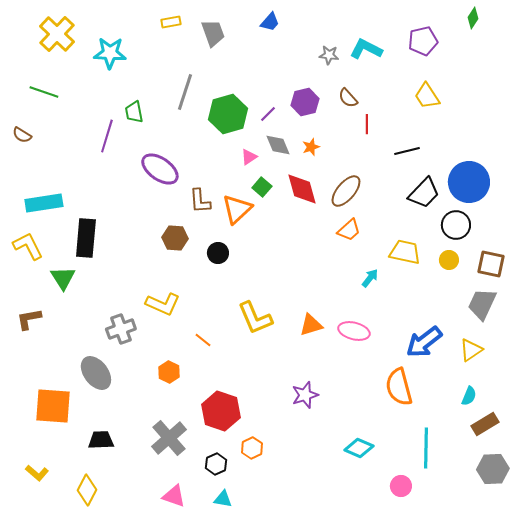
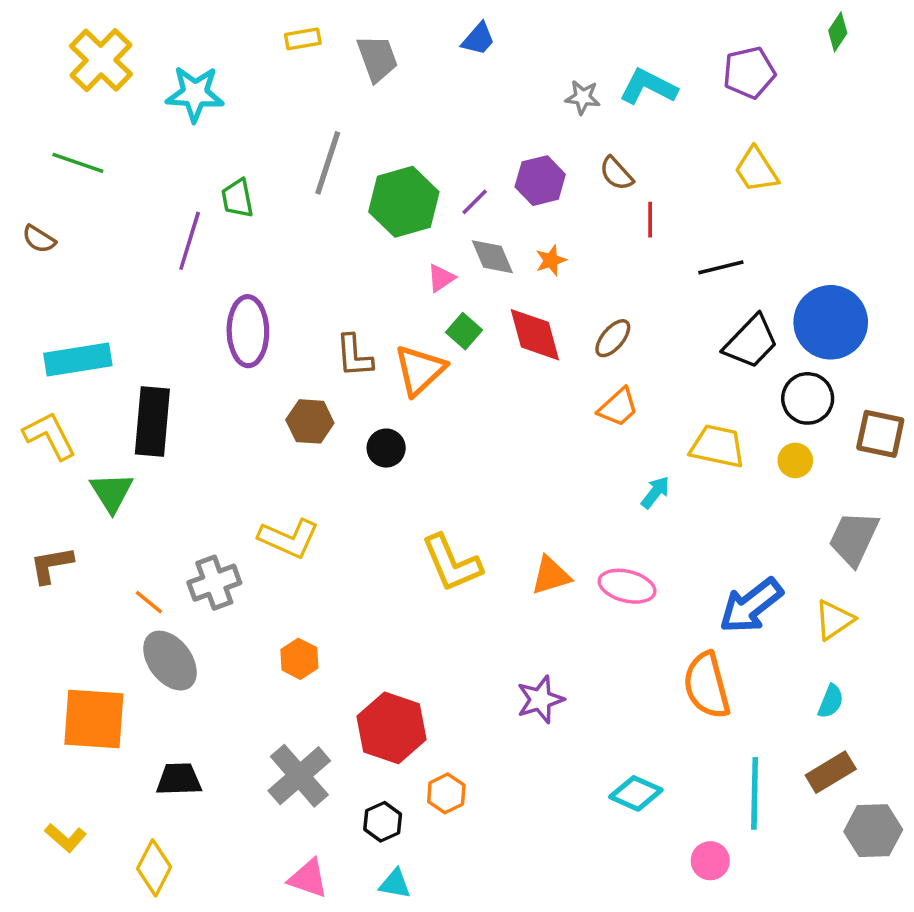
purple ellipse: (160, 169) -> (248, 331), moved, turned 54
brown ellipse: (346, 191) -> (613, 338), size x0.7
brown square: (491, 264) -> (880, 434), moved
orange line: (203, 340) -> (149, 602), moved
brown rectangle: (485, 424) -> (831, 772), moved

